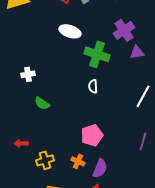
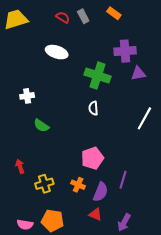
purple cross: (124, 30) -> (125, 51), turned 30
white ellipse: (70, 31) -> (57, 52), moved
purple line: (143, 141) -> (123, 180), moved
red arrow: (21, 143) -> (20, 166), turned 72

